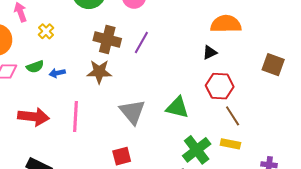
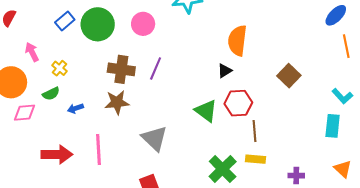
orange semicircle: (226, 24) -> (237, 41), turned -76
brown square: (273, 65) -> (289, 76), turned 30
green semicircle: (35, 67) -> (51, 94), moved
green triangle: (177, 107) -> (206, 111), moved, turned 30
brown line: (233, 116) -> (254, 131), turned 35

